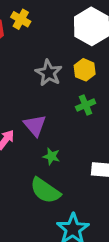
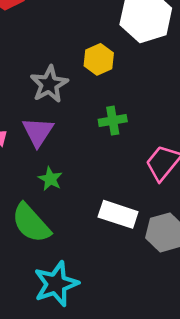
yellow hexagon: (85, 70) -> (99, 59), moved
gray star: (49, 73) -> (49, 84), moved

